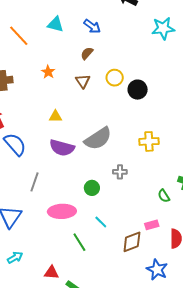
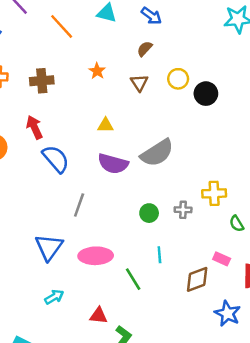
yellow cross: (149, 141) -> (214, 193), moved
gray cross: (120, 172) -> (183, 210), moved
pink ellipse: (62, 211) -> (96, 256), moved
cyan line: (101, 222) -> (159, 255), turned 40
pink rectangle: (152, 225) -> (222, 259), turned 40

